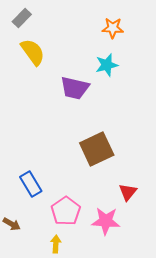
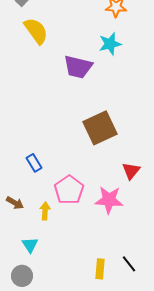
blue rectangle: (31, 184) -> (34, 163), size x0.7
yellow arrow: (56, 244) -> (45, 211), moved

